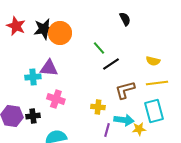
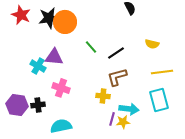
green line: (99, 48) -> (91, 47), moved
yellow semicircle: (153, 61) -> (152, 44), moved
cyan cross: (33, 77) -> (38, 66), turned 35
brown L-shape: (125, 90) -> (117, 77), moved
yellow star: (139, 129) -> (123, 122), moved

